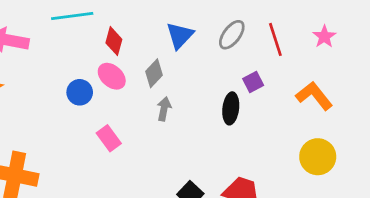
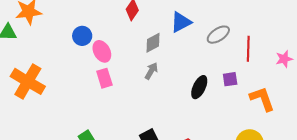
pink ellipse: (112, 76) -> (102, 51), moved
purple square: (253, 82) -> (230, 79), moved
blue circle: (80, 92) -> (82, 36), moved

